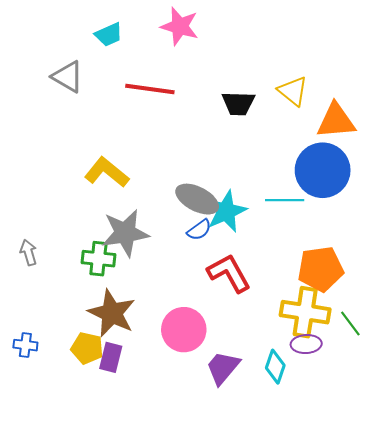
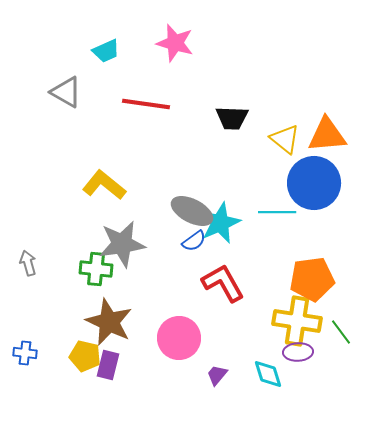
yellow triangle: (293, 91) -> (285, 139), moved
cyan diamond: (275, 367) -> (268, 374), turned -36
purple trapezoid: (223, 368) -> (217, 375), size x0.6

